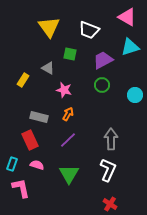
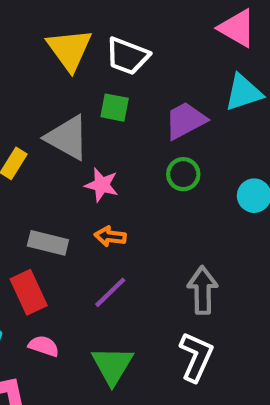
white trapezoid: (89, 30) -> (127, 56), moved
gray triangle: (48, 68) -> (67, 138), size x1.6
orange arrow: (68, 114) -> (110, 236), turned -112

